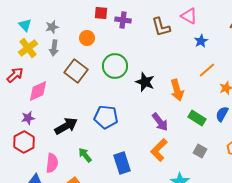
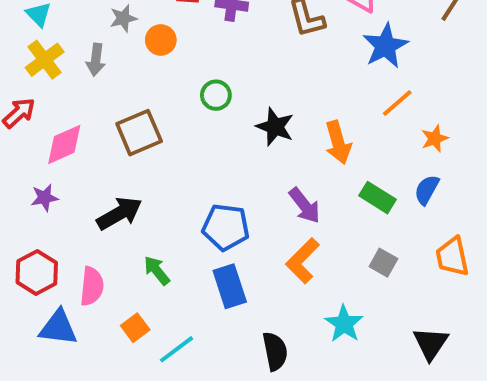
gray star: (52, 27) -> (123, 18), moved
blue star: (201, 41) -> (385, 46), size x1.6
green circle: (115, 66) -> (216, 95), size x0.6
brown square: (76, 71) -> (139, 133), moved, turned 30
blue pentagon: (106, 117) -> (226, 227), moved
red hexagon: (24, 142) -> (37, 272), moved

